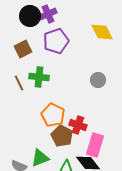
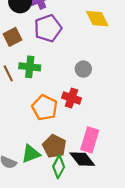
gray circle: (98, 80) -> (83, 69), moved
red cross: (78, 125) -> (72, 98), moved
brown pentagon: (62, 136) -> (54, 146), moved

